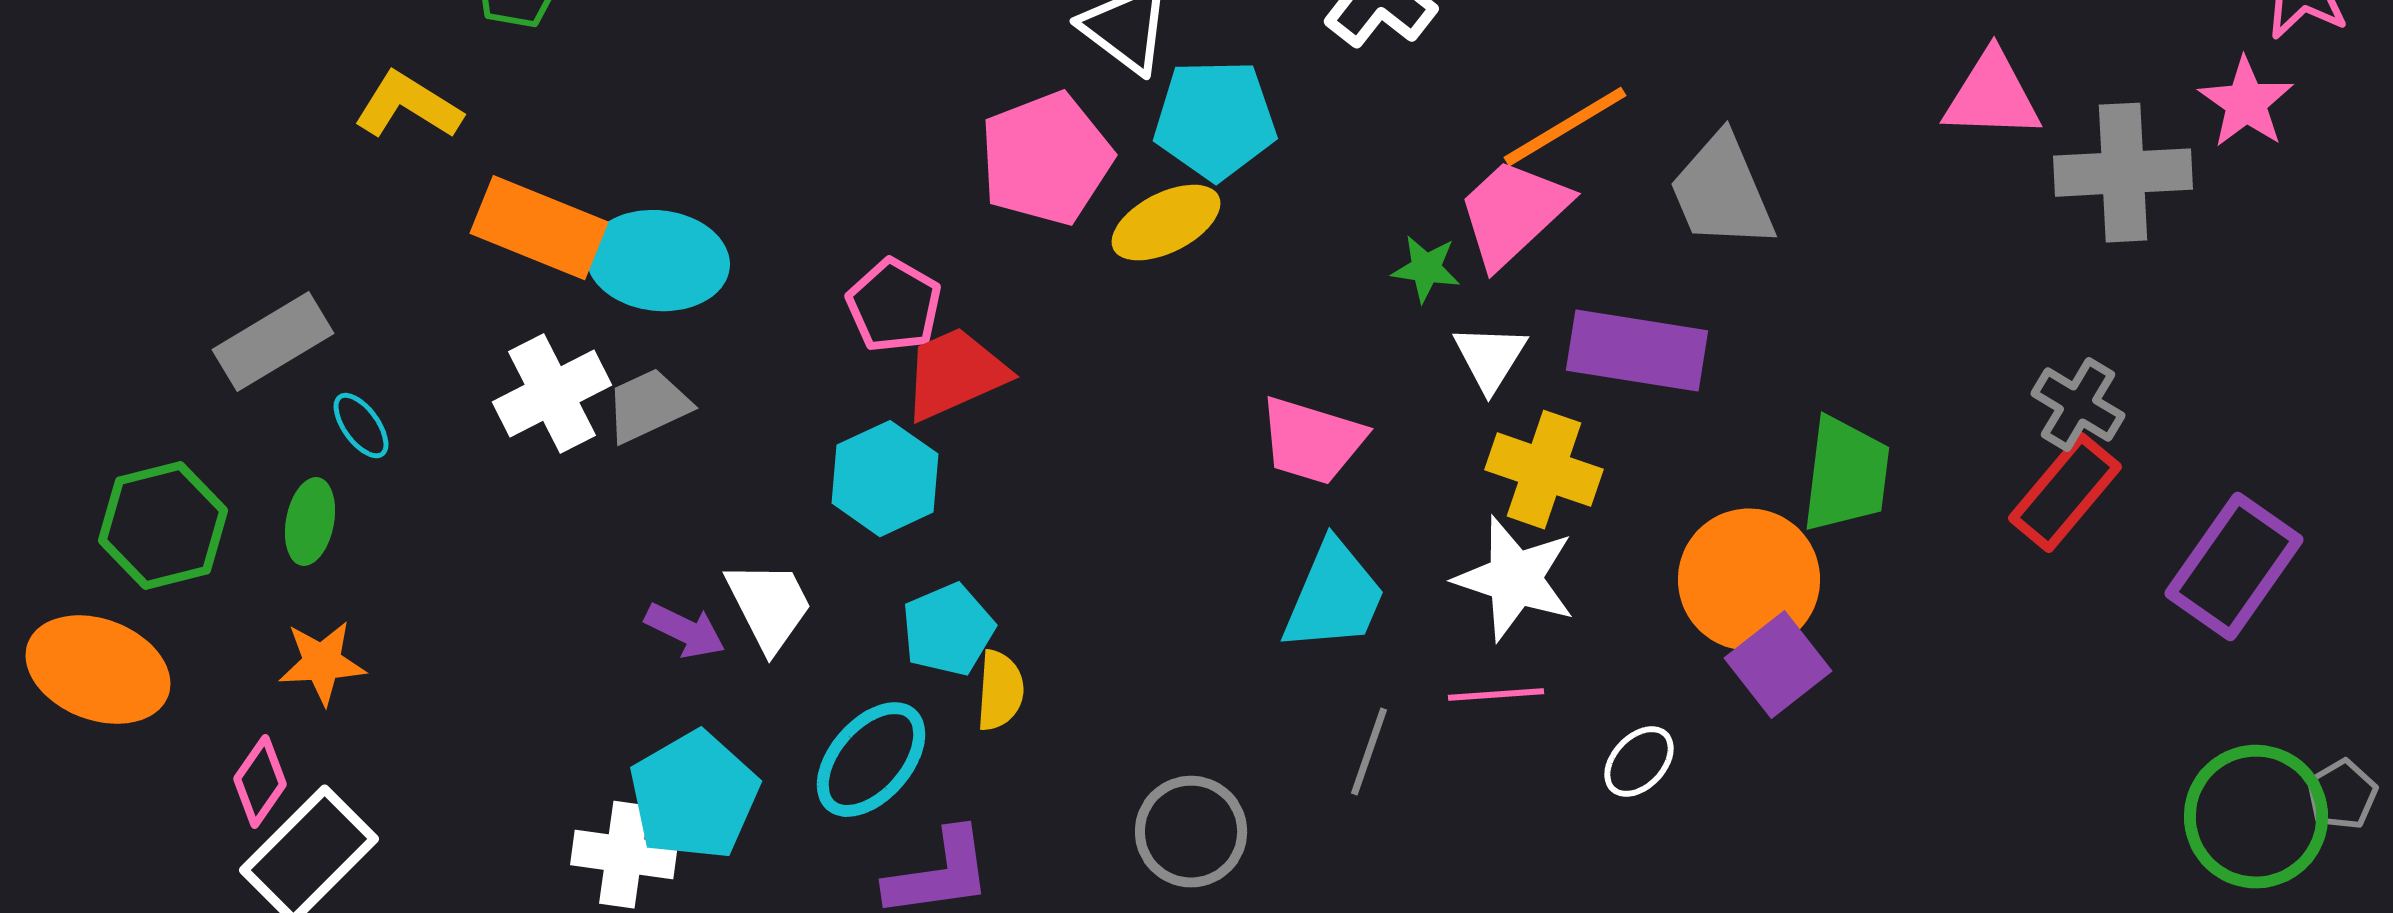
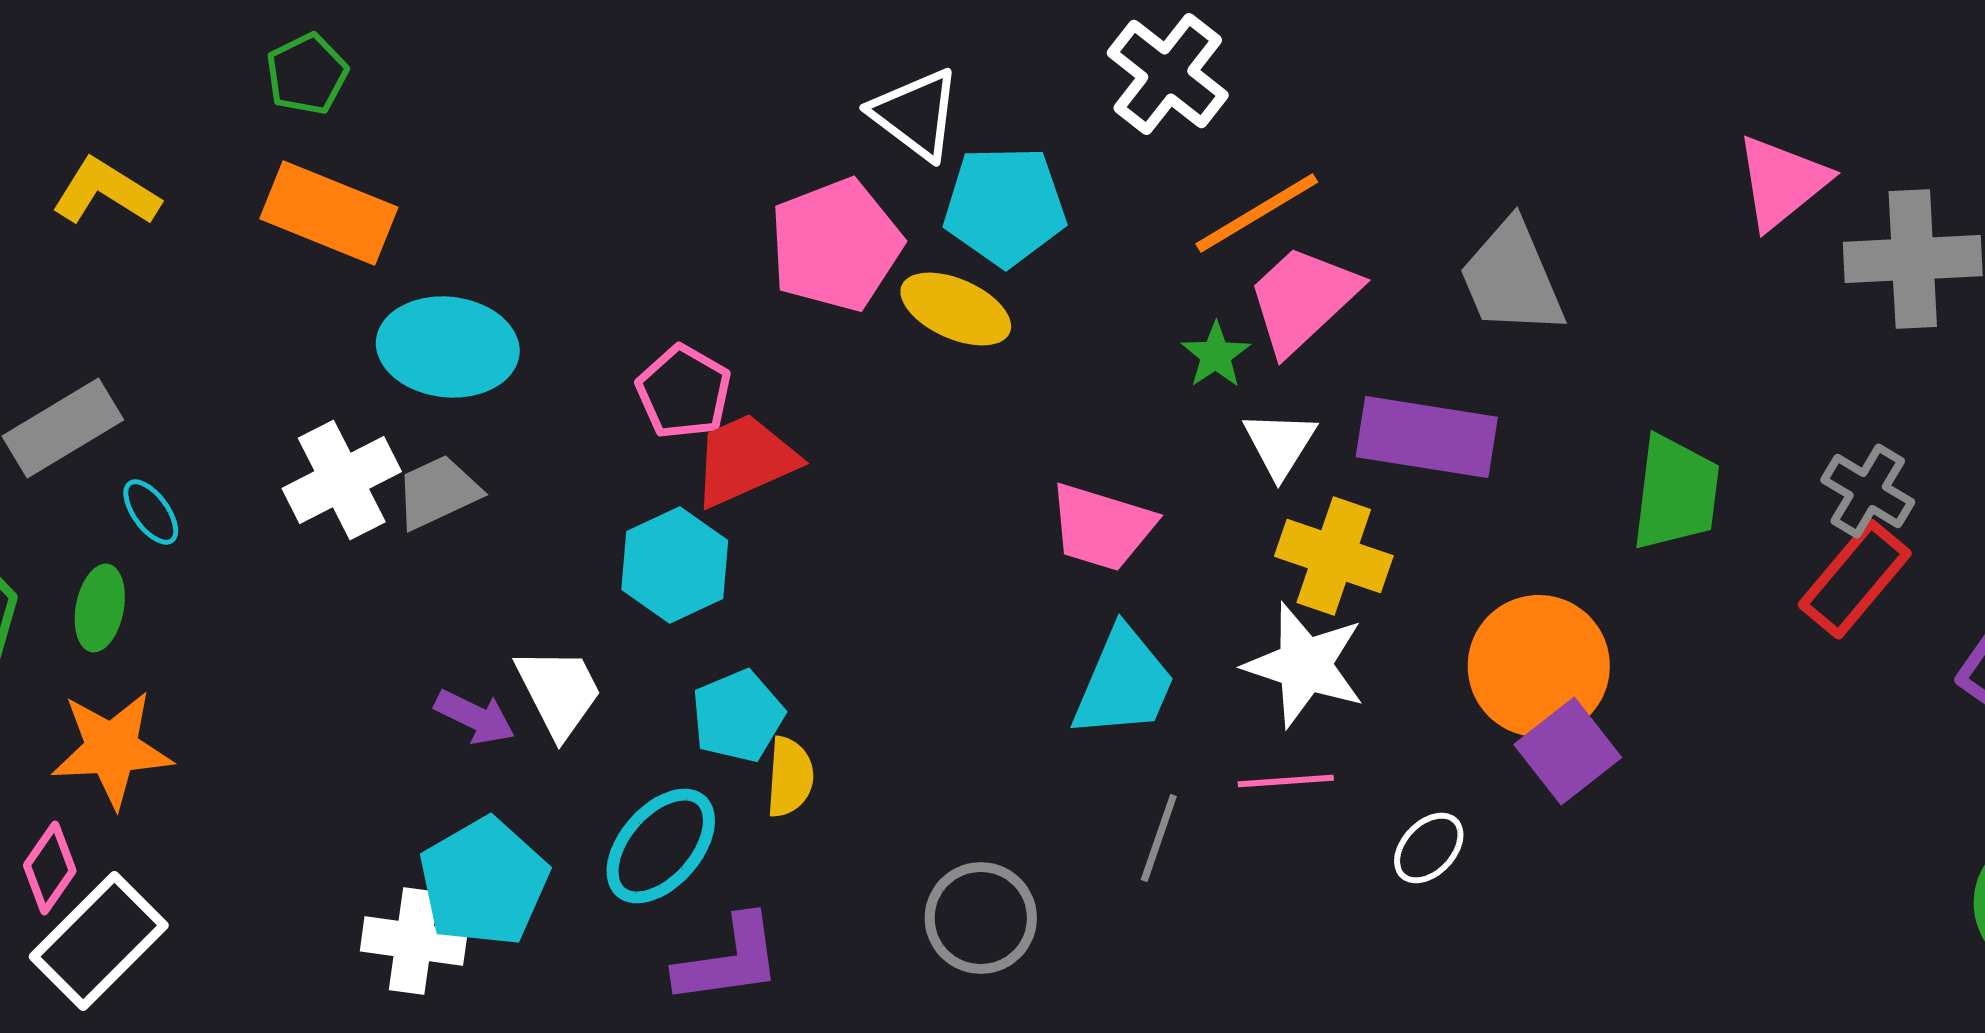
pink triangle: (1992, 96) -> (1782, 182), turned -41
yellow L-shape: (408, 106) -> (106, 192), moved
orange line: (1565, 127) -> (1257, 213), moved
yellow ellipse: (1166, 223) -> (956, 309), turned 51
orange rectangle: (539, 228) -> (329, 213), moved
green star: (1426, 269) -> (1216, 355), turned 30
green trapezoid: (1846, 475) -> (1676, 493), moved
orange star: (322, 663) -> (112, 749), size x1.4

